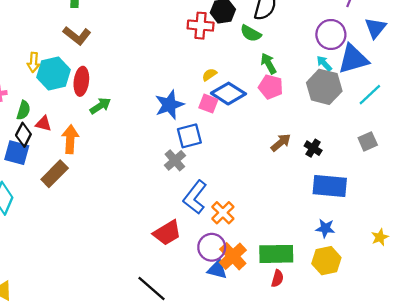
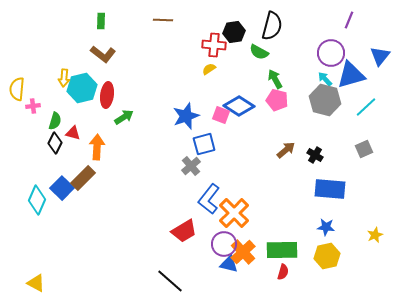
blue triangle: (375, 28) -> (380, 56), moved
yellow semicircle: (209, 75) -> (209, 69), moved
blue square: (17, 153) -> (62, 188), moved, turned 30
orange cross: (223, 213) -> (234, 213), size x1.4

